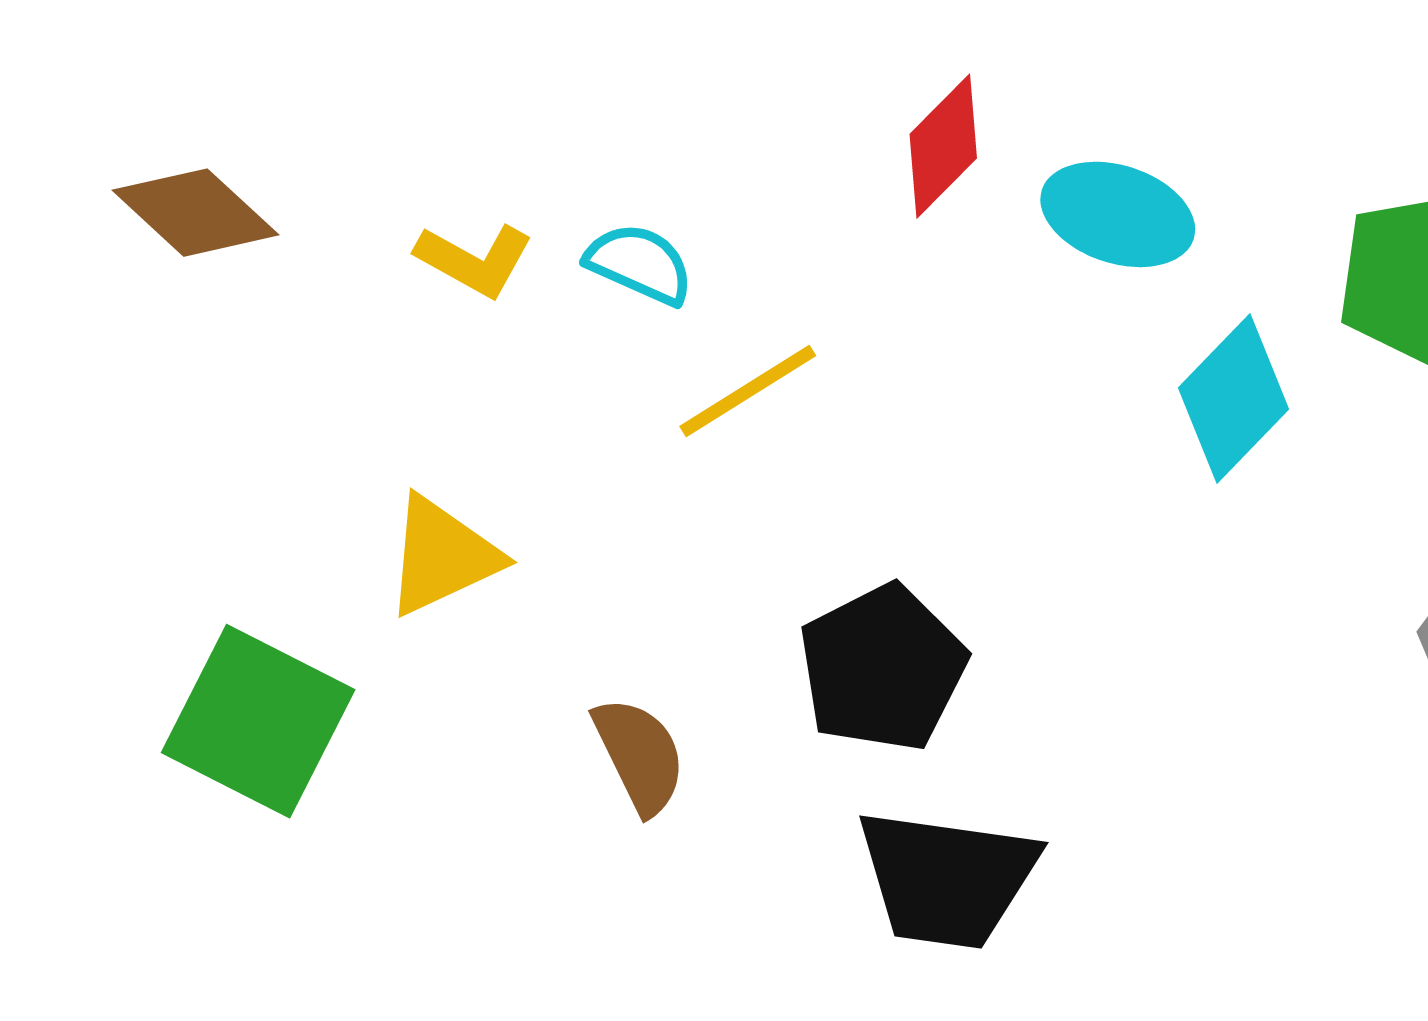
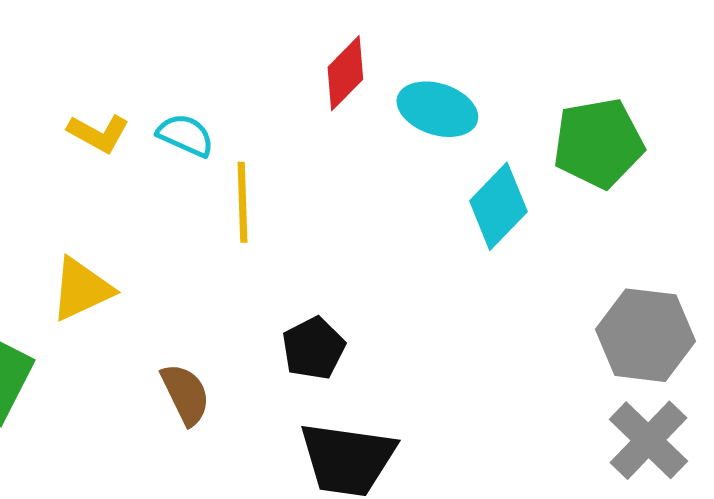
yellow line: (748, 391) -> (242, 202), turned -60
black pentagon: (882, 668) -> (313, 348), size x0.7

